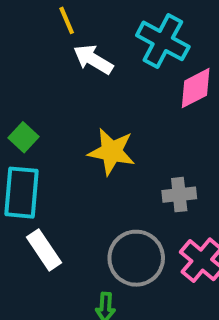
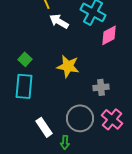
white rectangle: (44, 250) -> (44, 127), moved

